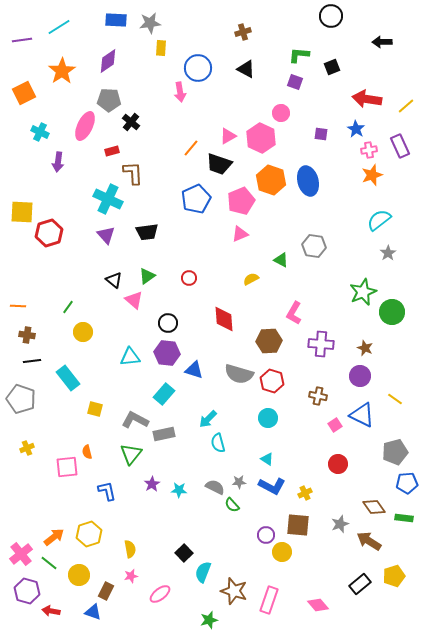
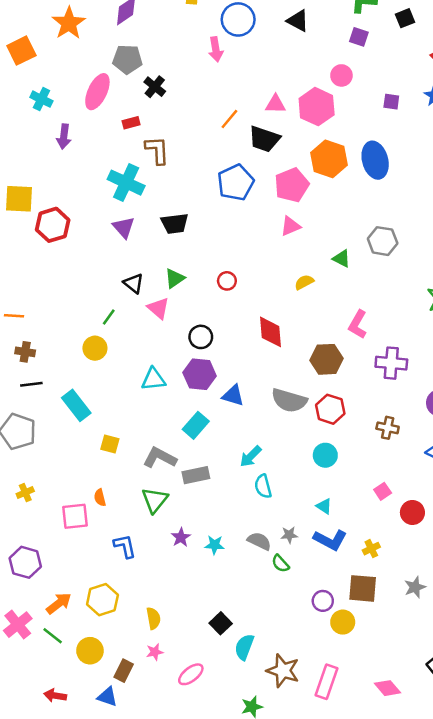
pink triangle: (228, 136) -> (275, 104), turned 30
green line: (68, 307) -> (109, 317), moved
pink square: (335, 425) -> (383, 491), moved
purple hexagon: (27, 591) -> (25, 562), moved

